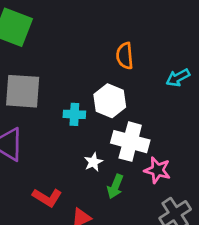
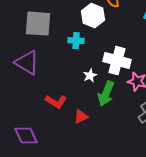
white hexagon: (110, 101) -> (93, 16), moved
green arrow: (115, 187) -> (106, 94), size x1.4

